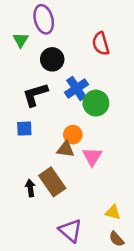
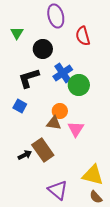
purple ellipse: (44, 19) -> (56, 16), moved
blue square: (24, 129) -> (20, 106), turned 32
black arrow: (30, 188) -> (25, 155), turned 72
yellow triangle: (113, 212) -> (93, 175), size x1.6

